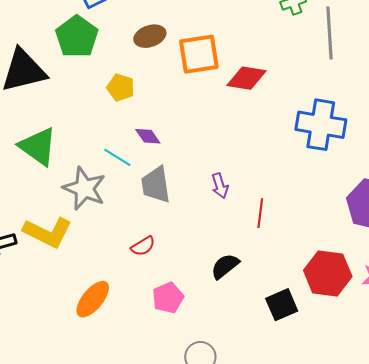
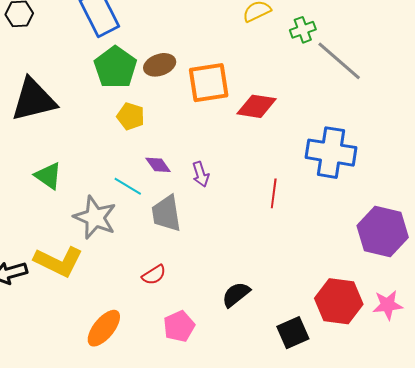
gray line: (329, 33) -> (339, 61), turned -45
green pentagon: (77, 37) -> (115, 67), moved
green triangle: (38, 147) -> (48, 176), size x0.7
purple arrow: (220, 186) -> (201, 174), moved
red line: (260, 213) -> (274, 193), moved

